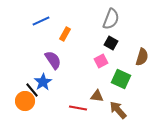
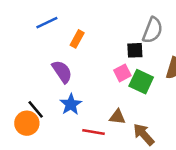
gray semicircle: (111, 19) -> (153, 30), moved
black square: (111, 43) -> (135, 50), turned -32
green square: (121, 79) -> (141, 82), moved
blue star: (43, 82) -> (71, 104), moved

